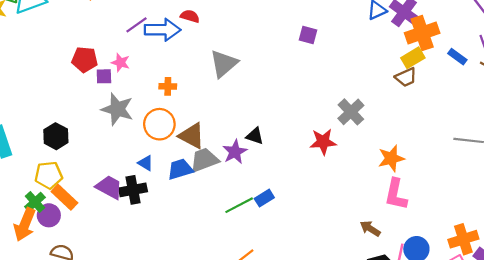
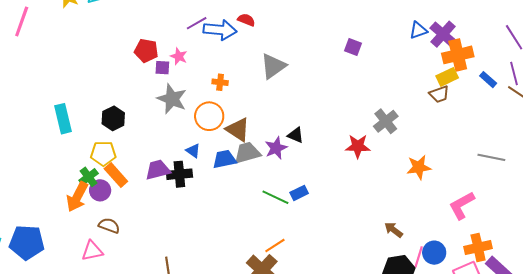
purple trapezoid: (109, 187) -> (158, 170), turned -48
pink L-shape: (396, 194) -> (462, 205), moved, turned 44
green line: (239, 205) -> (275, 197), turned 48

